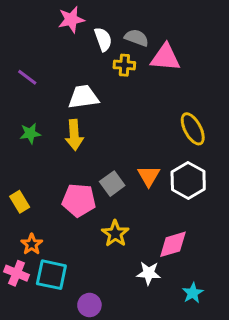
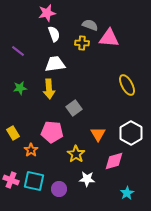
white semicircle: (103, 39) -> (54, 34), moved
orange triangle: (149, 176) -> (98, 134), moved
white hexagon: (188, 181) -> (131, 133), moved
gray square: (112, 184) -> (74, 108), moved
orange star: (32, 244) -> (31, 150), moved
white star: (149, 273) -> (87, 179), moved
purple circle: (89, 305) -> (59, 189), moved

